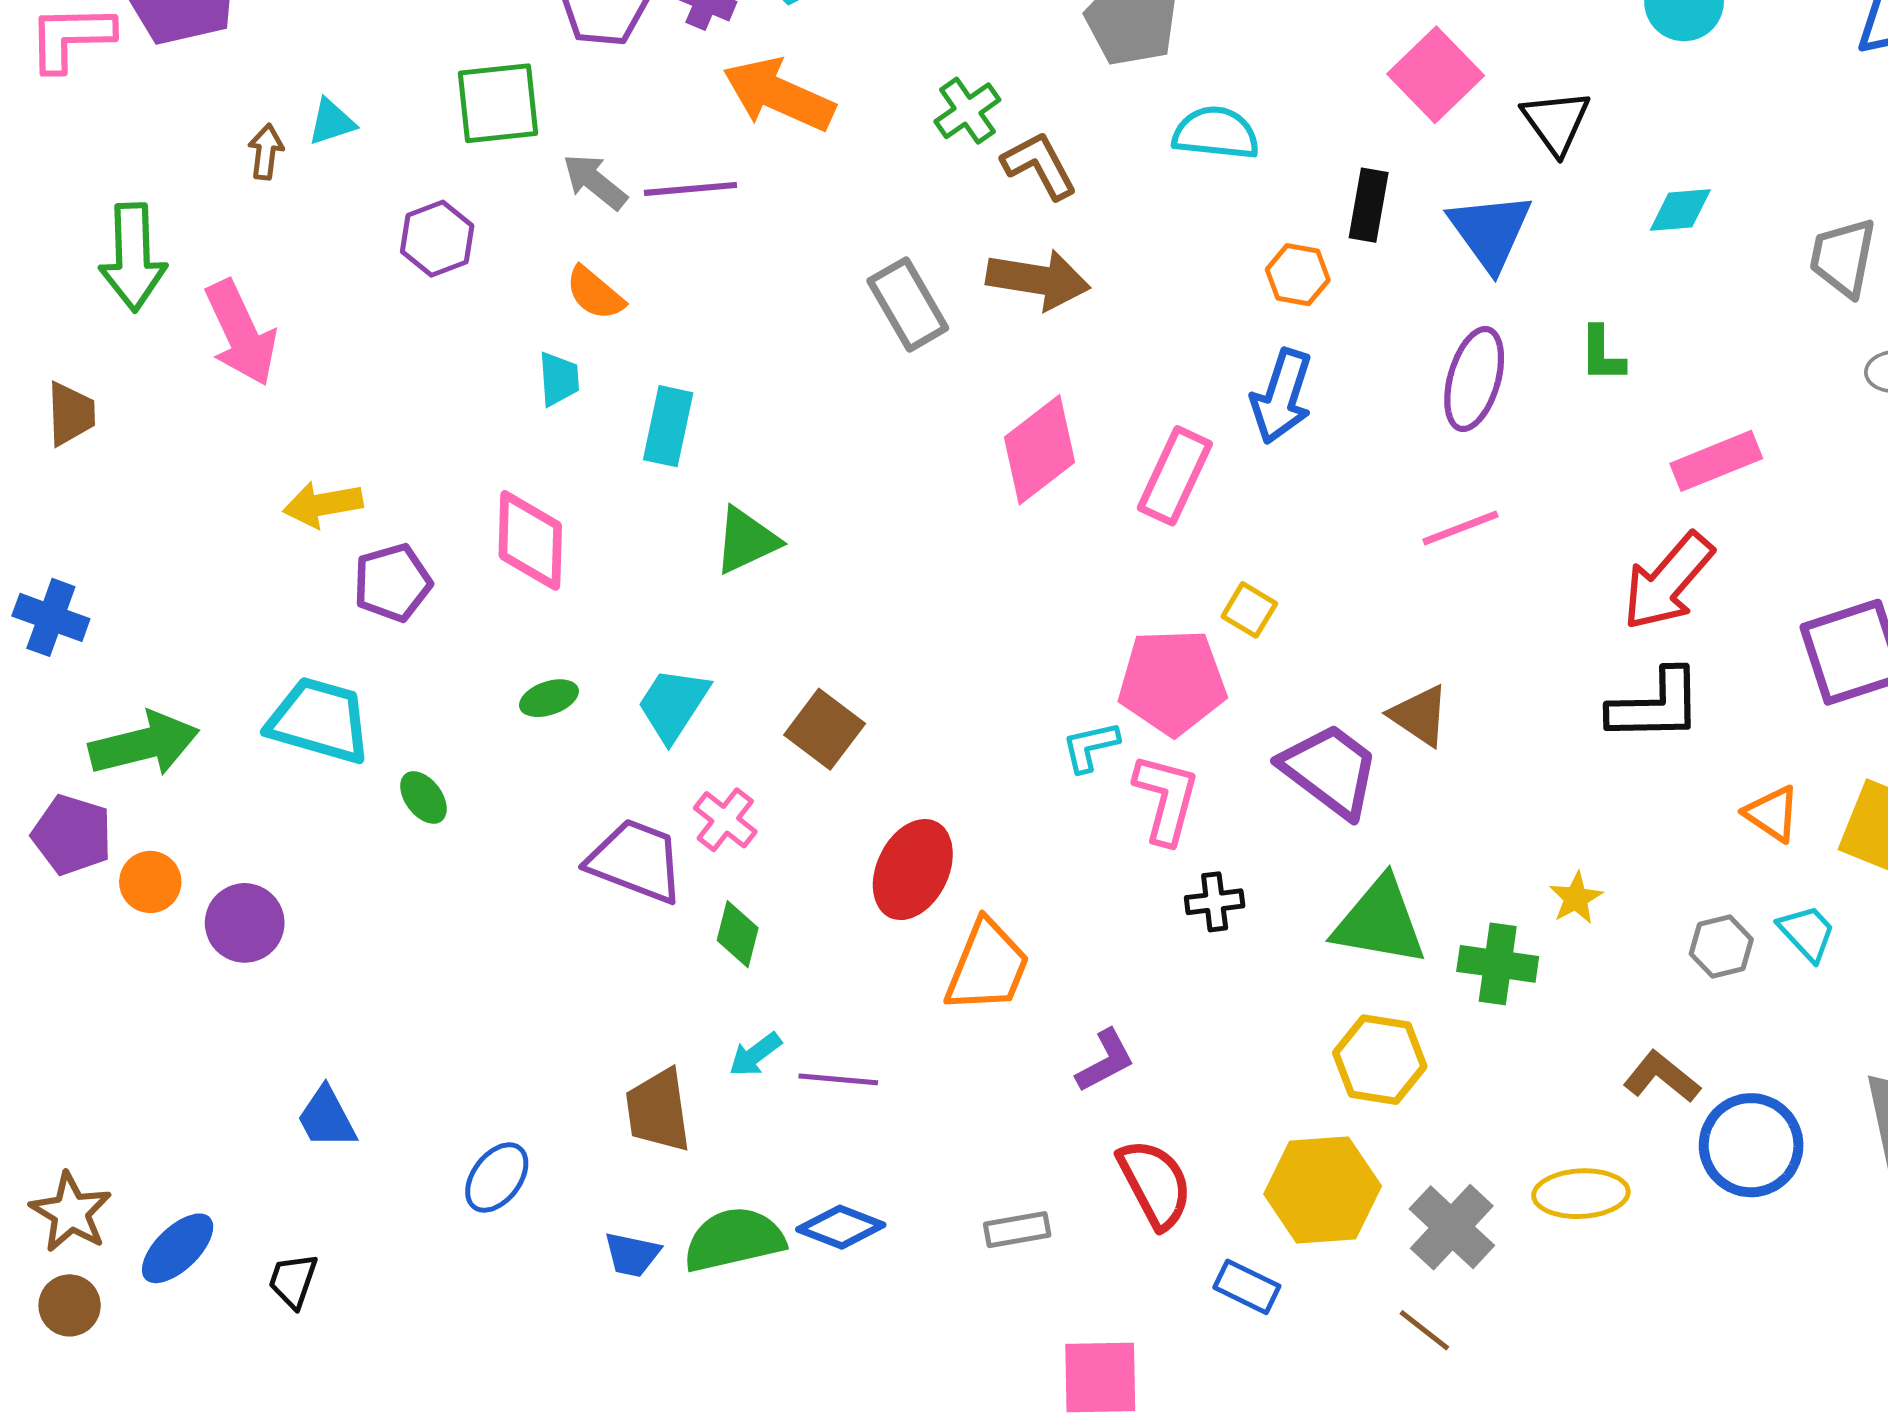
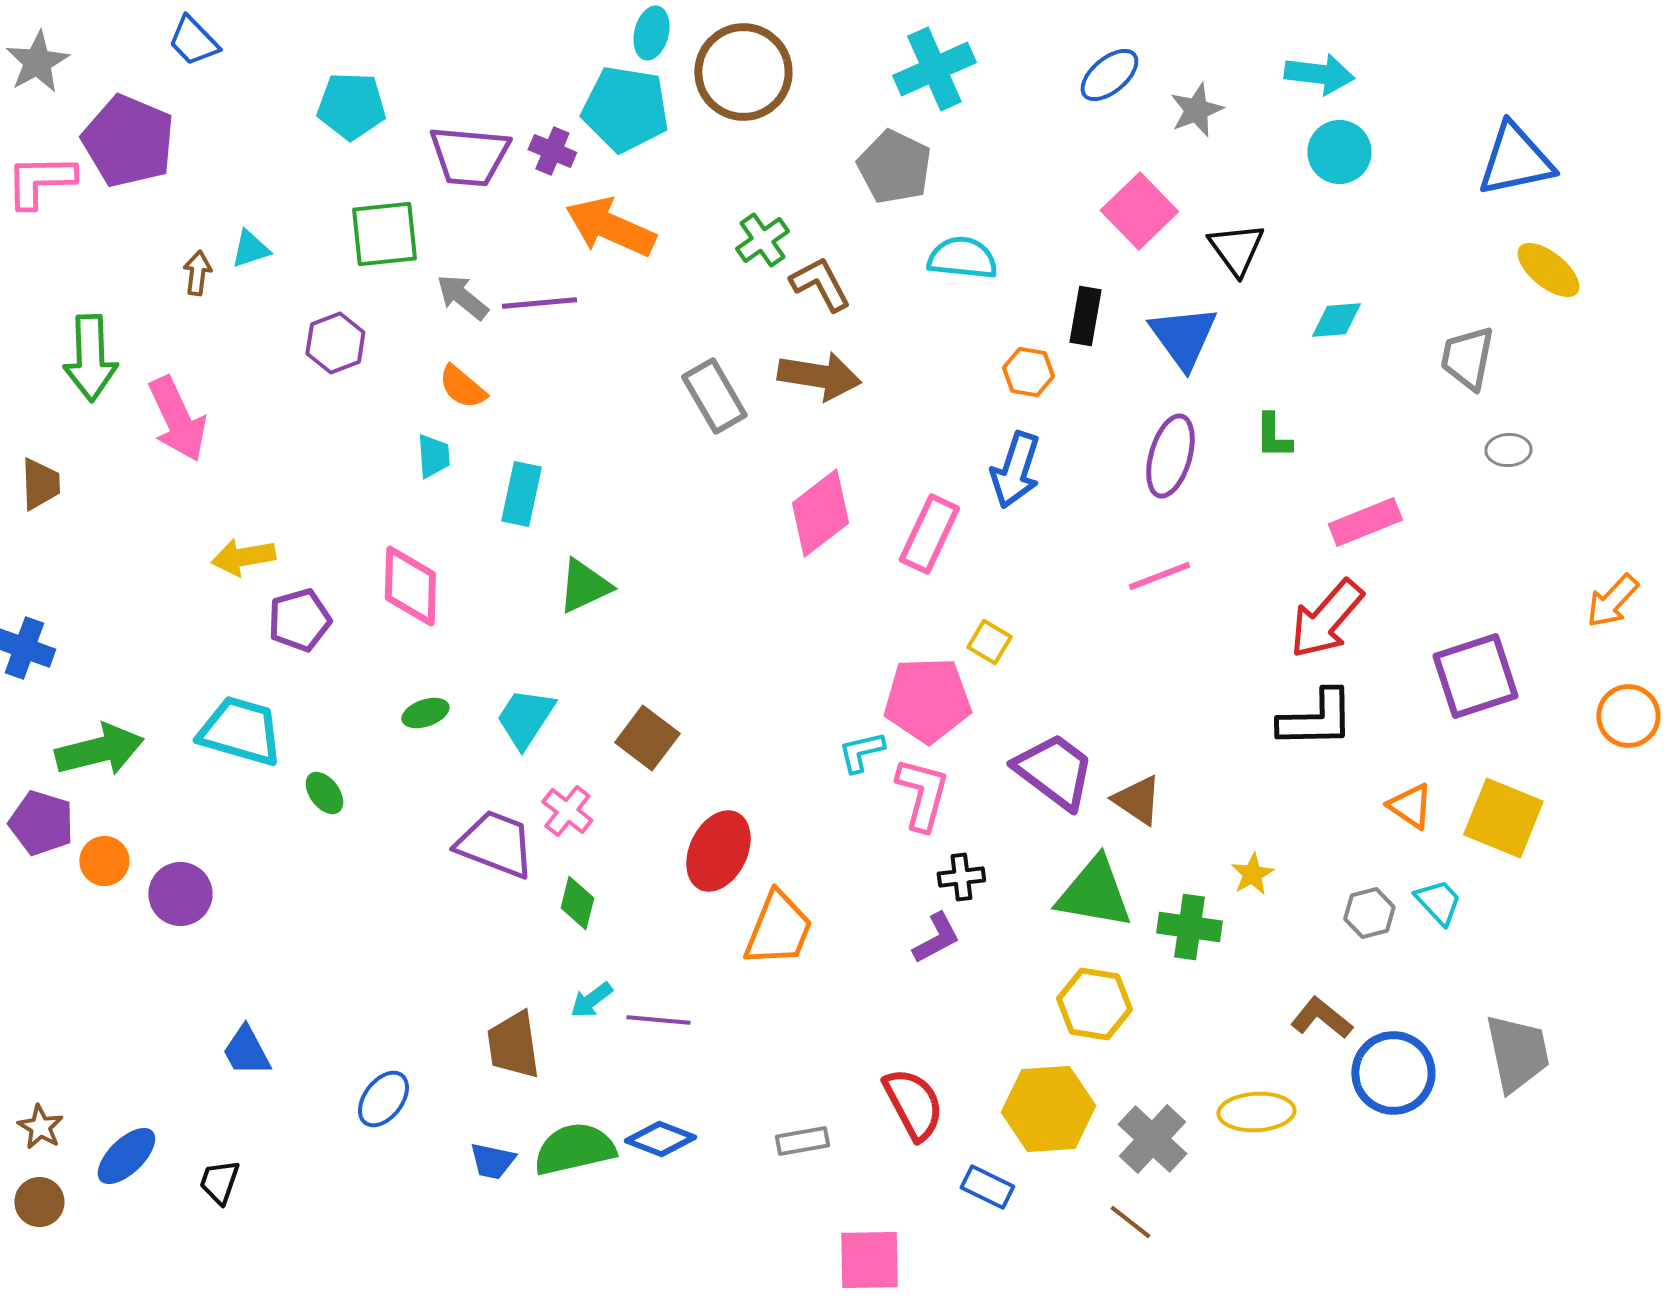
brown triangle: (1419, 716) -> (1137, 800), moved
purple L-shape: (1105, 1061) -> (936, 938), moved
brown star: (71, 1212) -> (40, 1127), size x0.7

